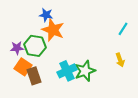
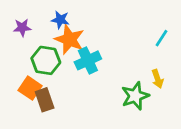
purple star: (17, 48) -> (22, 28), moved
cyan cross: (67, 71) -> (88, 60), moved
green star: (85, 71) -> (135, 96), moved

